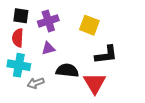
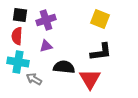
yellow square: (89, 25) -> (100, 19), moved
gray arrow: (36, 83) -> (34, 79), turned 49

